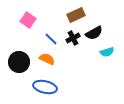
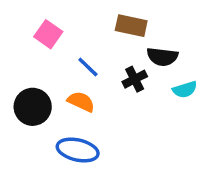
brown rectangle: (76, 15) -> (131, 26), turned 36
black semicircle: (94, 33) -> (162, 57), turned 36
black cross: (73, 38) -> (135, 79), moved

